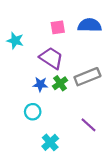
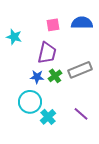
purple trapezoid: (51, 58) -> (47, 53), turned 70
cyan circle: (33, 112) -> (30, 102), size x1.5
cyan cross: (50, 142) -> (48, 117), moved

